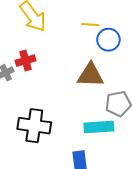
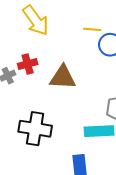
brown triangle: (90, 75) -> (63, 77), moved

